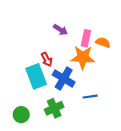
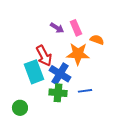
pink rectangle: (86, 38) -> (76, 28), moved, turned -35
red arrow: (47, 59) -> (44, 56), size x1.5
green cross: (54, 108) -> (58, 93), moved, turned 30

